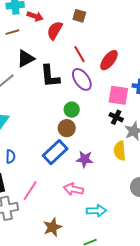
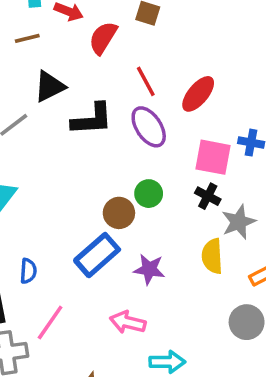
black L-shape: (50, 76) -> (92, 119), turned -90
green circle: (72, 110) -> (149, 194), moved
blue semicircle: (11, 157) -> (28, 271), moved

